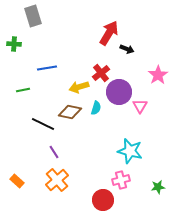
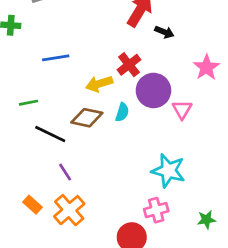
green line: (23, 90) -> (28, 103), moved
orange rectangle: (17, 181) -> (33, 205), moved

